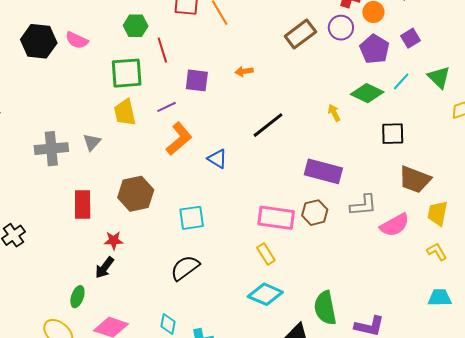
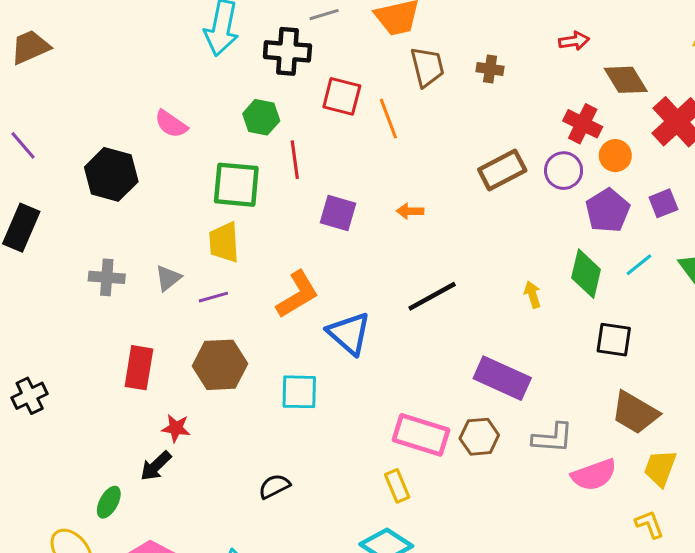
black hexagon: (39, 41) -> (111, 174), moved
green diamond: (367, 93) -> (586, 274), turned 68
purple line: (166, 107) -> (213, 297), moved
gray cross: (51, 149) -> (107, 277), size x0.7
blue triangle: (217, 159) -> (349, 333), size x1.5
cyan square: (192, 218) -> (299, 392), moved
black semicircle: (185, 268) -> (274, 486), size x0.7

